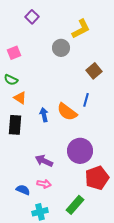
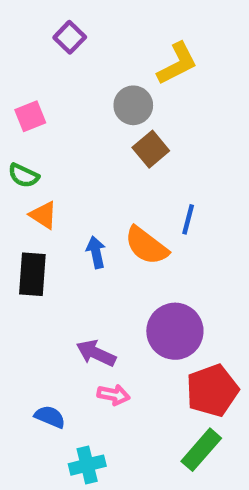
brown square: (94, 71) -> (151, 149), moved
pink arrow: (44, 184) -> (114, 395), moved
green rectangle: (75, 205) -> (201, 450), moved

